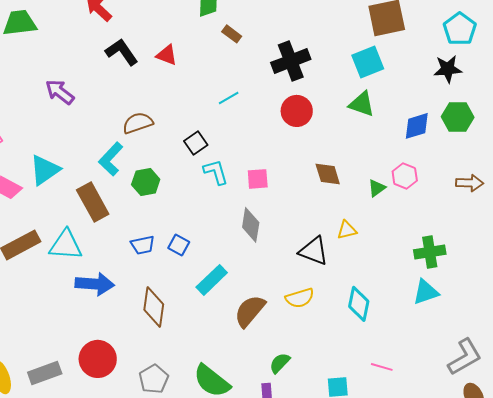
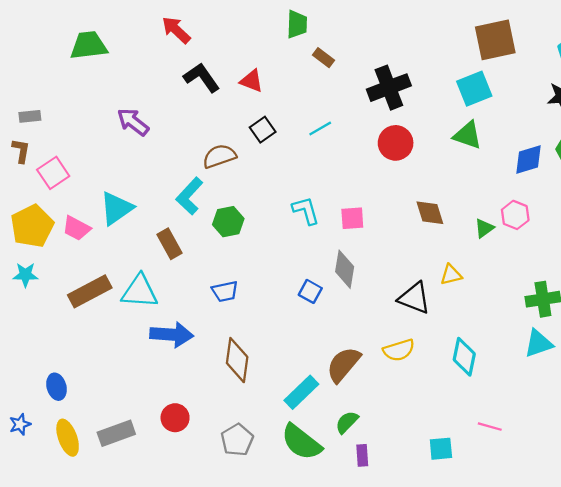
black square: (196, 143) -> (263, 130), moved
brown rectangle: (93, 202) -> (170, 244), size x0.7
blue square: (179, 245) -> (310, 291), moved
cyan rectangle: (212, 280) -> (301, 392), moved
red circle: (98, 359) -> (175, 418), size x0.7
green semicircle: (280, 363) -> (347, 422), moved

